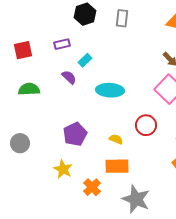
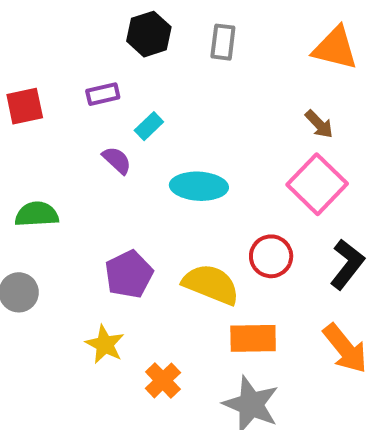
green semicircle: (29, 89) -> (37, 214), moved
yellow semicircle: (116, 139) -> (211, 284), size x2.0
orange rectangle: (117, 166) -> (253, 338), moved

